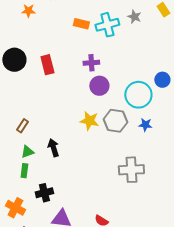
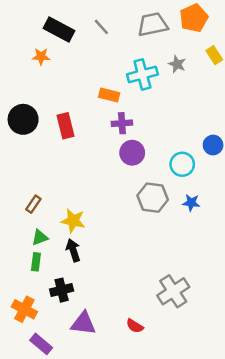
orange rectangle: (81, 24) -> (109, 95), moved
cyan circle: (138, 95) -> (182, 164), size x0.7
yellow star: (89, 121) -> (73, 221), moved
black arrow: (53, 148) -> (73, 250), moved
gray cross: (131, 170) -> (173, 291), moved, turned -30

